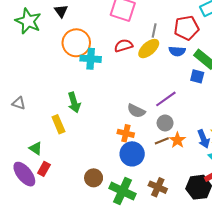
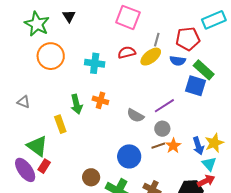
orange circle: (76, 43) -> (51, 56), moved
blue square: (197, 76) -> (196, 86), size x1.5
orange cross: (126, 133) -> (100, 100), moved
green triangle: (36, 148) -> (37, 146), size x1.6

